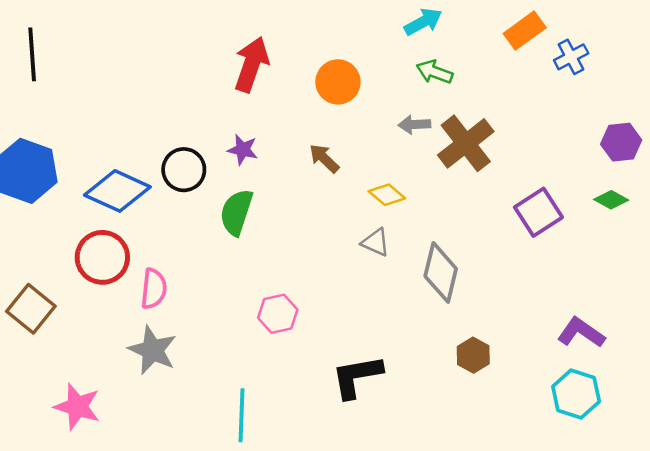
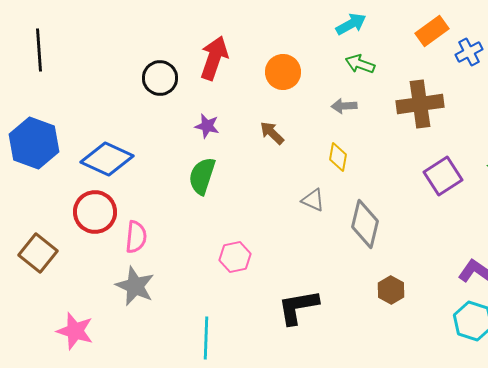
brown cross: (466, 143) -> (420, 104), moved, turned 30
black circle: (184, 170) -> (160, 78), moved
yellow diamond: (387, 195) -> (338, 157), moved, turned 60

